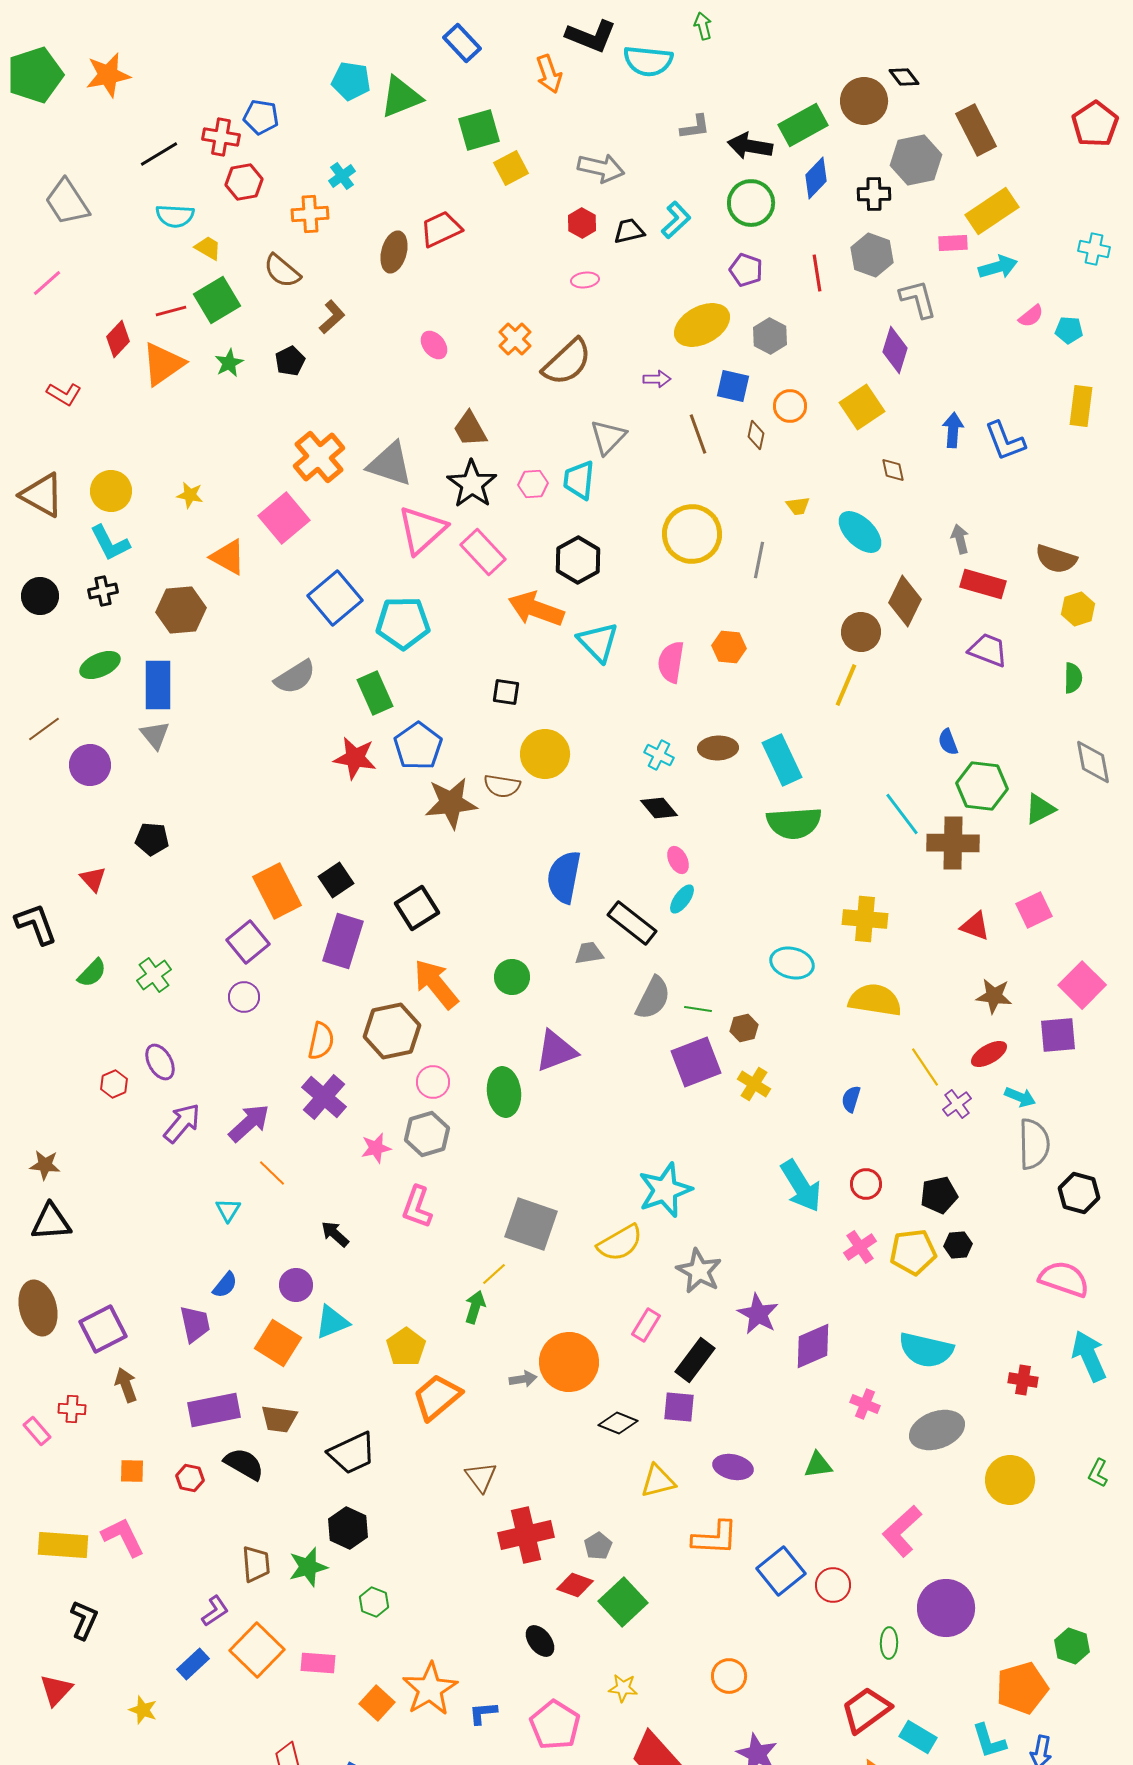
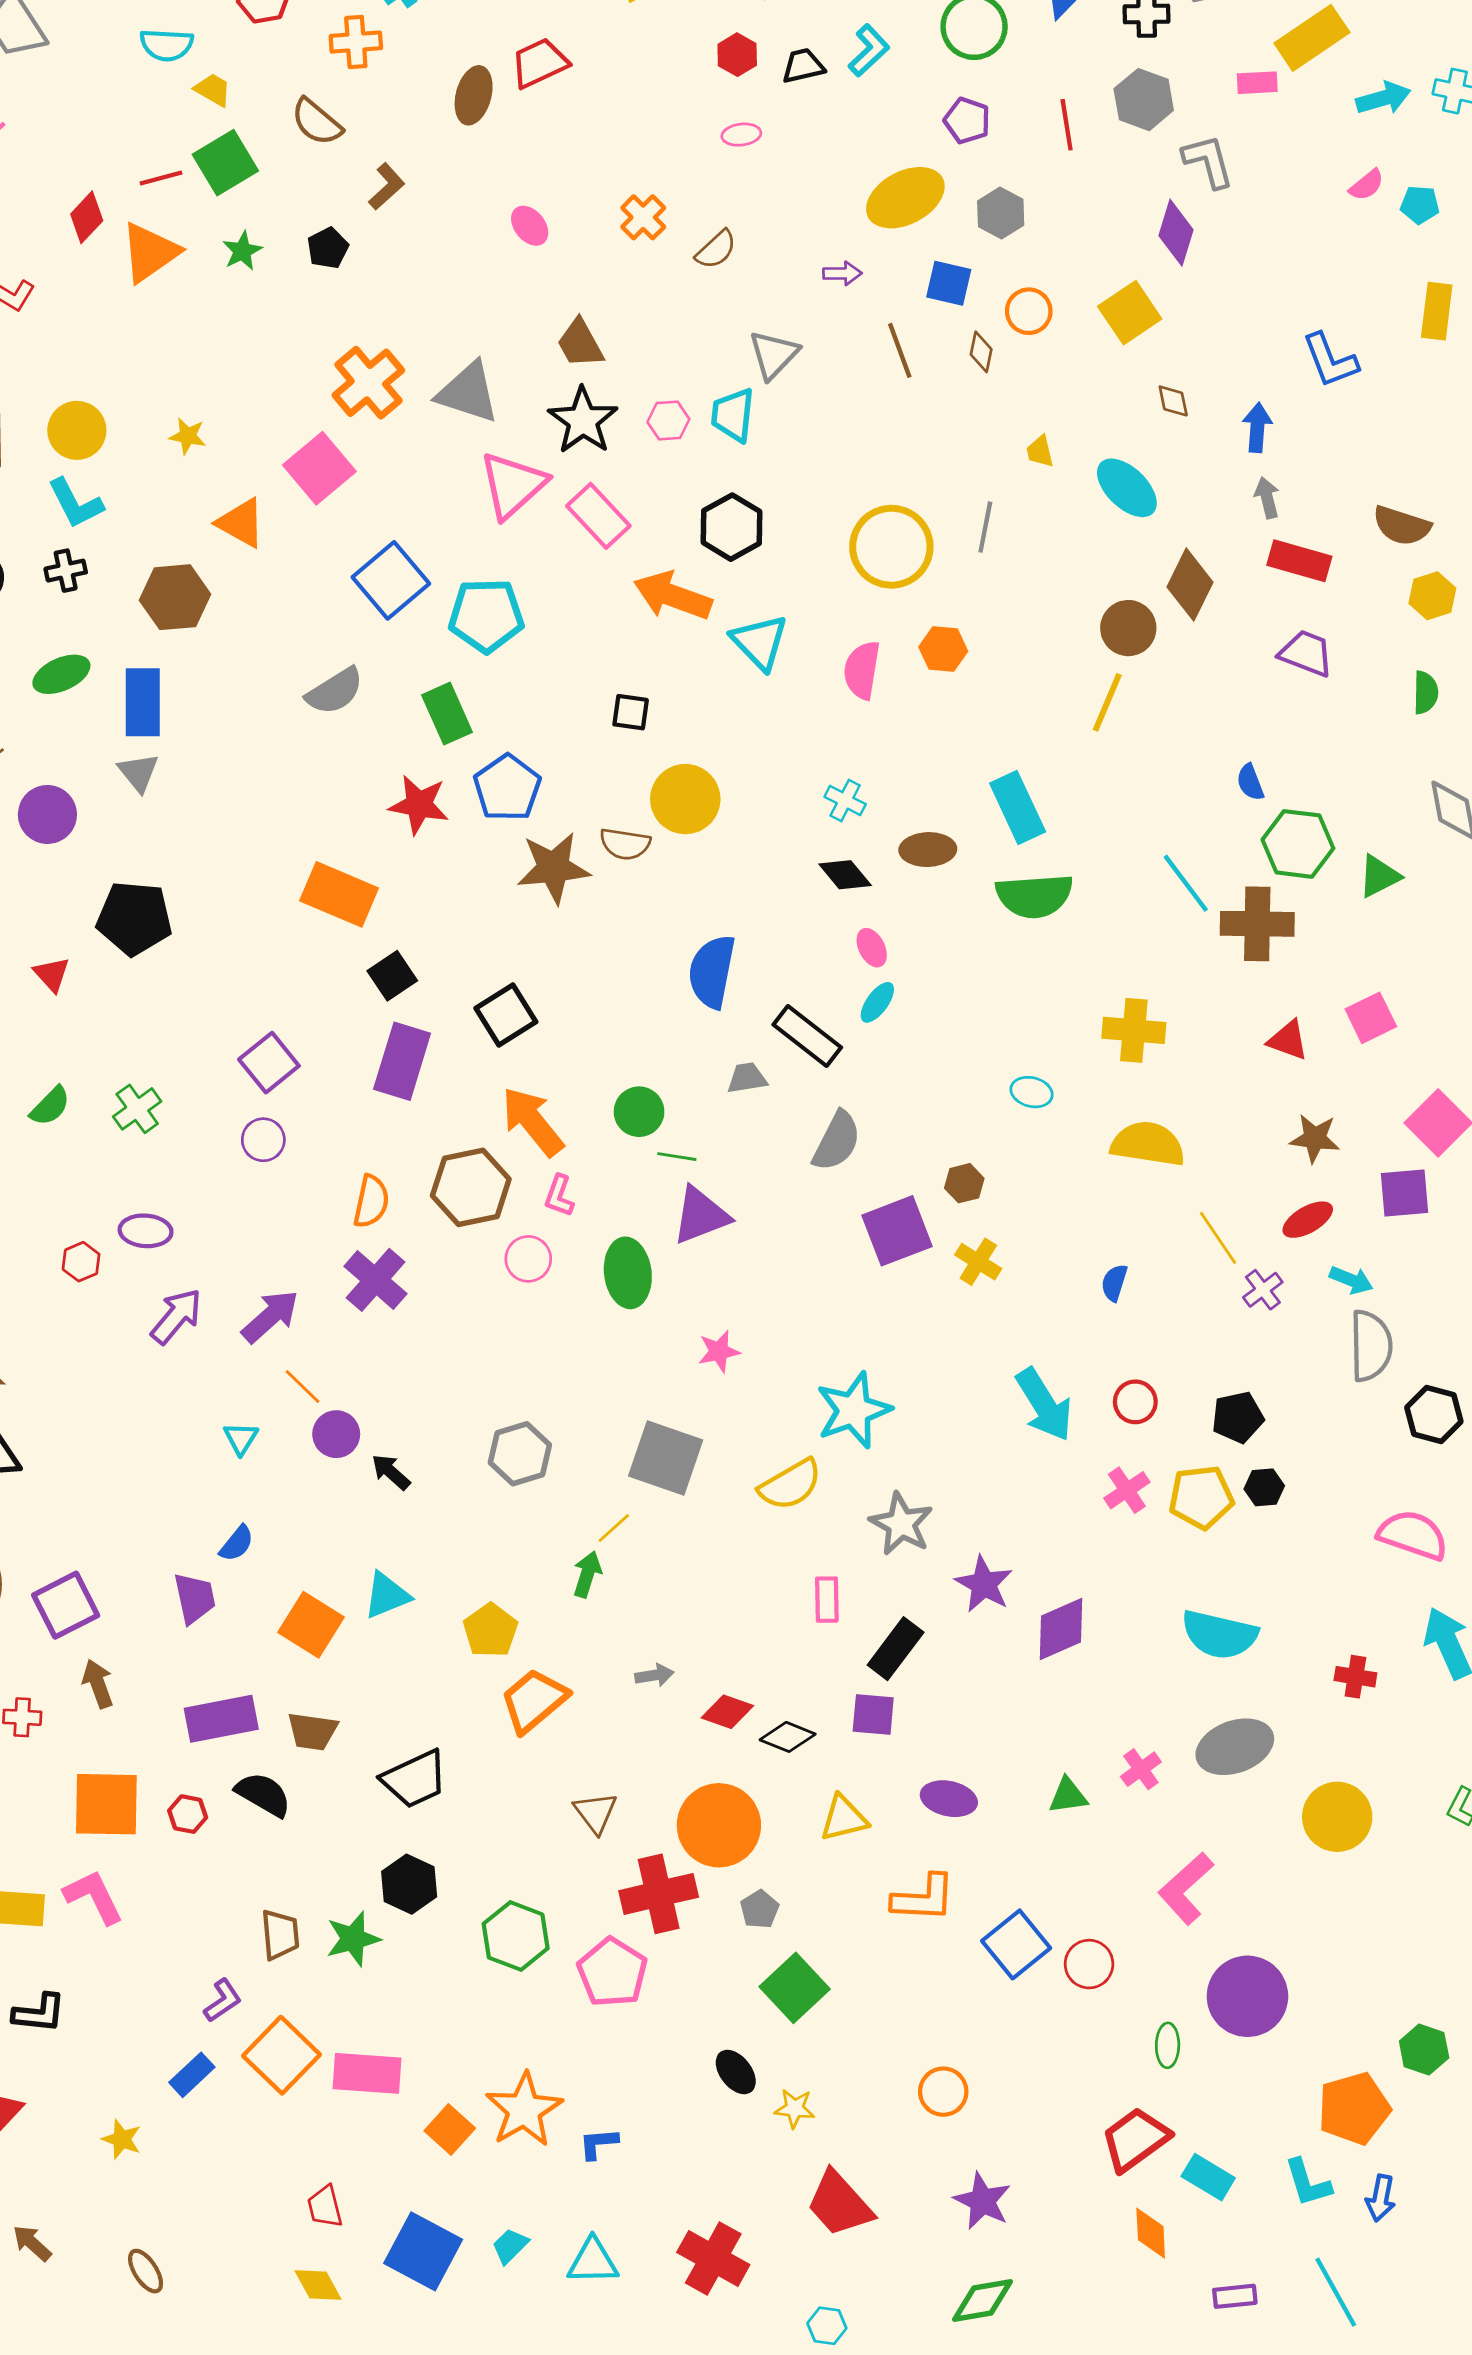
cyan arrow: (998, 267) -> (1383, 98), moved
brown semicircle: (567, 362) -> (716, 250), size x0.6
blue arrow: (953, 430) -> (1257, 428), moved
yellow trapezoid: (798, 506) -> (1040, 451), turned 85
yellow circle: (692, 534) -> (891, 547), moved
brown ellipse: (718, 748) -> (928, 850), moved
black pentagon: (152, 839) -> (134, 918), size x1.6
orange rectangle: (277, 891) -> (339, 894), moved, turned -40
cyan ellipse: (792, 963) -> (1032, 1092), size x0.7
green line: (698, 1009) -> (677, 1157), moved
purple ellipse: (160, 1062) -> (146, 1231), turned -57
gray hexagon: (427, 1134) -> (520, 1454), moved
pink star: (376, 1148) -> (719, 1351), moved
pink L-shape: (417, 1207) -> (559, 1196), moved, size x0.7
purple circle: (296, 1285) -> (336, 1434), moved
pink rectangle: (646, 1325) -> (827, 1600), turned -32
orange circle: (569, 1362) -> (719, 1825), moved
pink cross: (865, 1404) -> (1141, 1769), moved, turned 32
orange square: (132, 1471) -> (106, 1804), size x2.0
red diamond: (575, 1585) -> (727, 1712), moved
green hexagon: (374, 1602) -> (516, 1936), moved, size x1.6
black L-shape: (84, 1620) -> (39, 2013), turned 72
black ellipse: (540, 1641) -> (736, 2072), moved
pink rectangle: (318, 1663) -> (367, 2073), size x1.4
pink pentagon: (555, 1725) -> (612, 1972), moved

